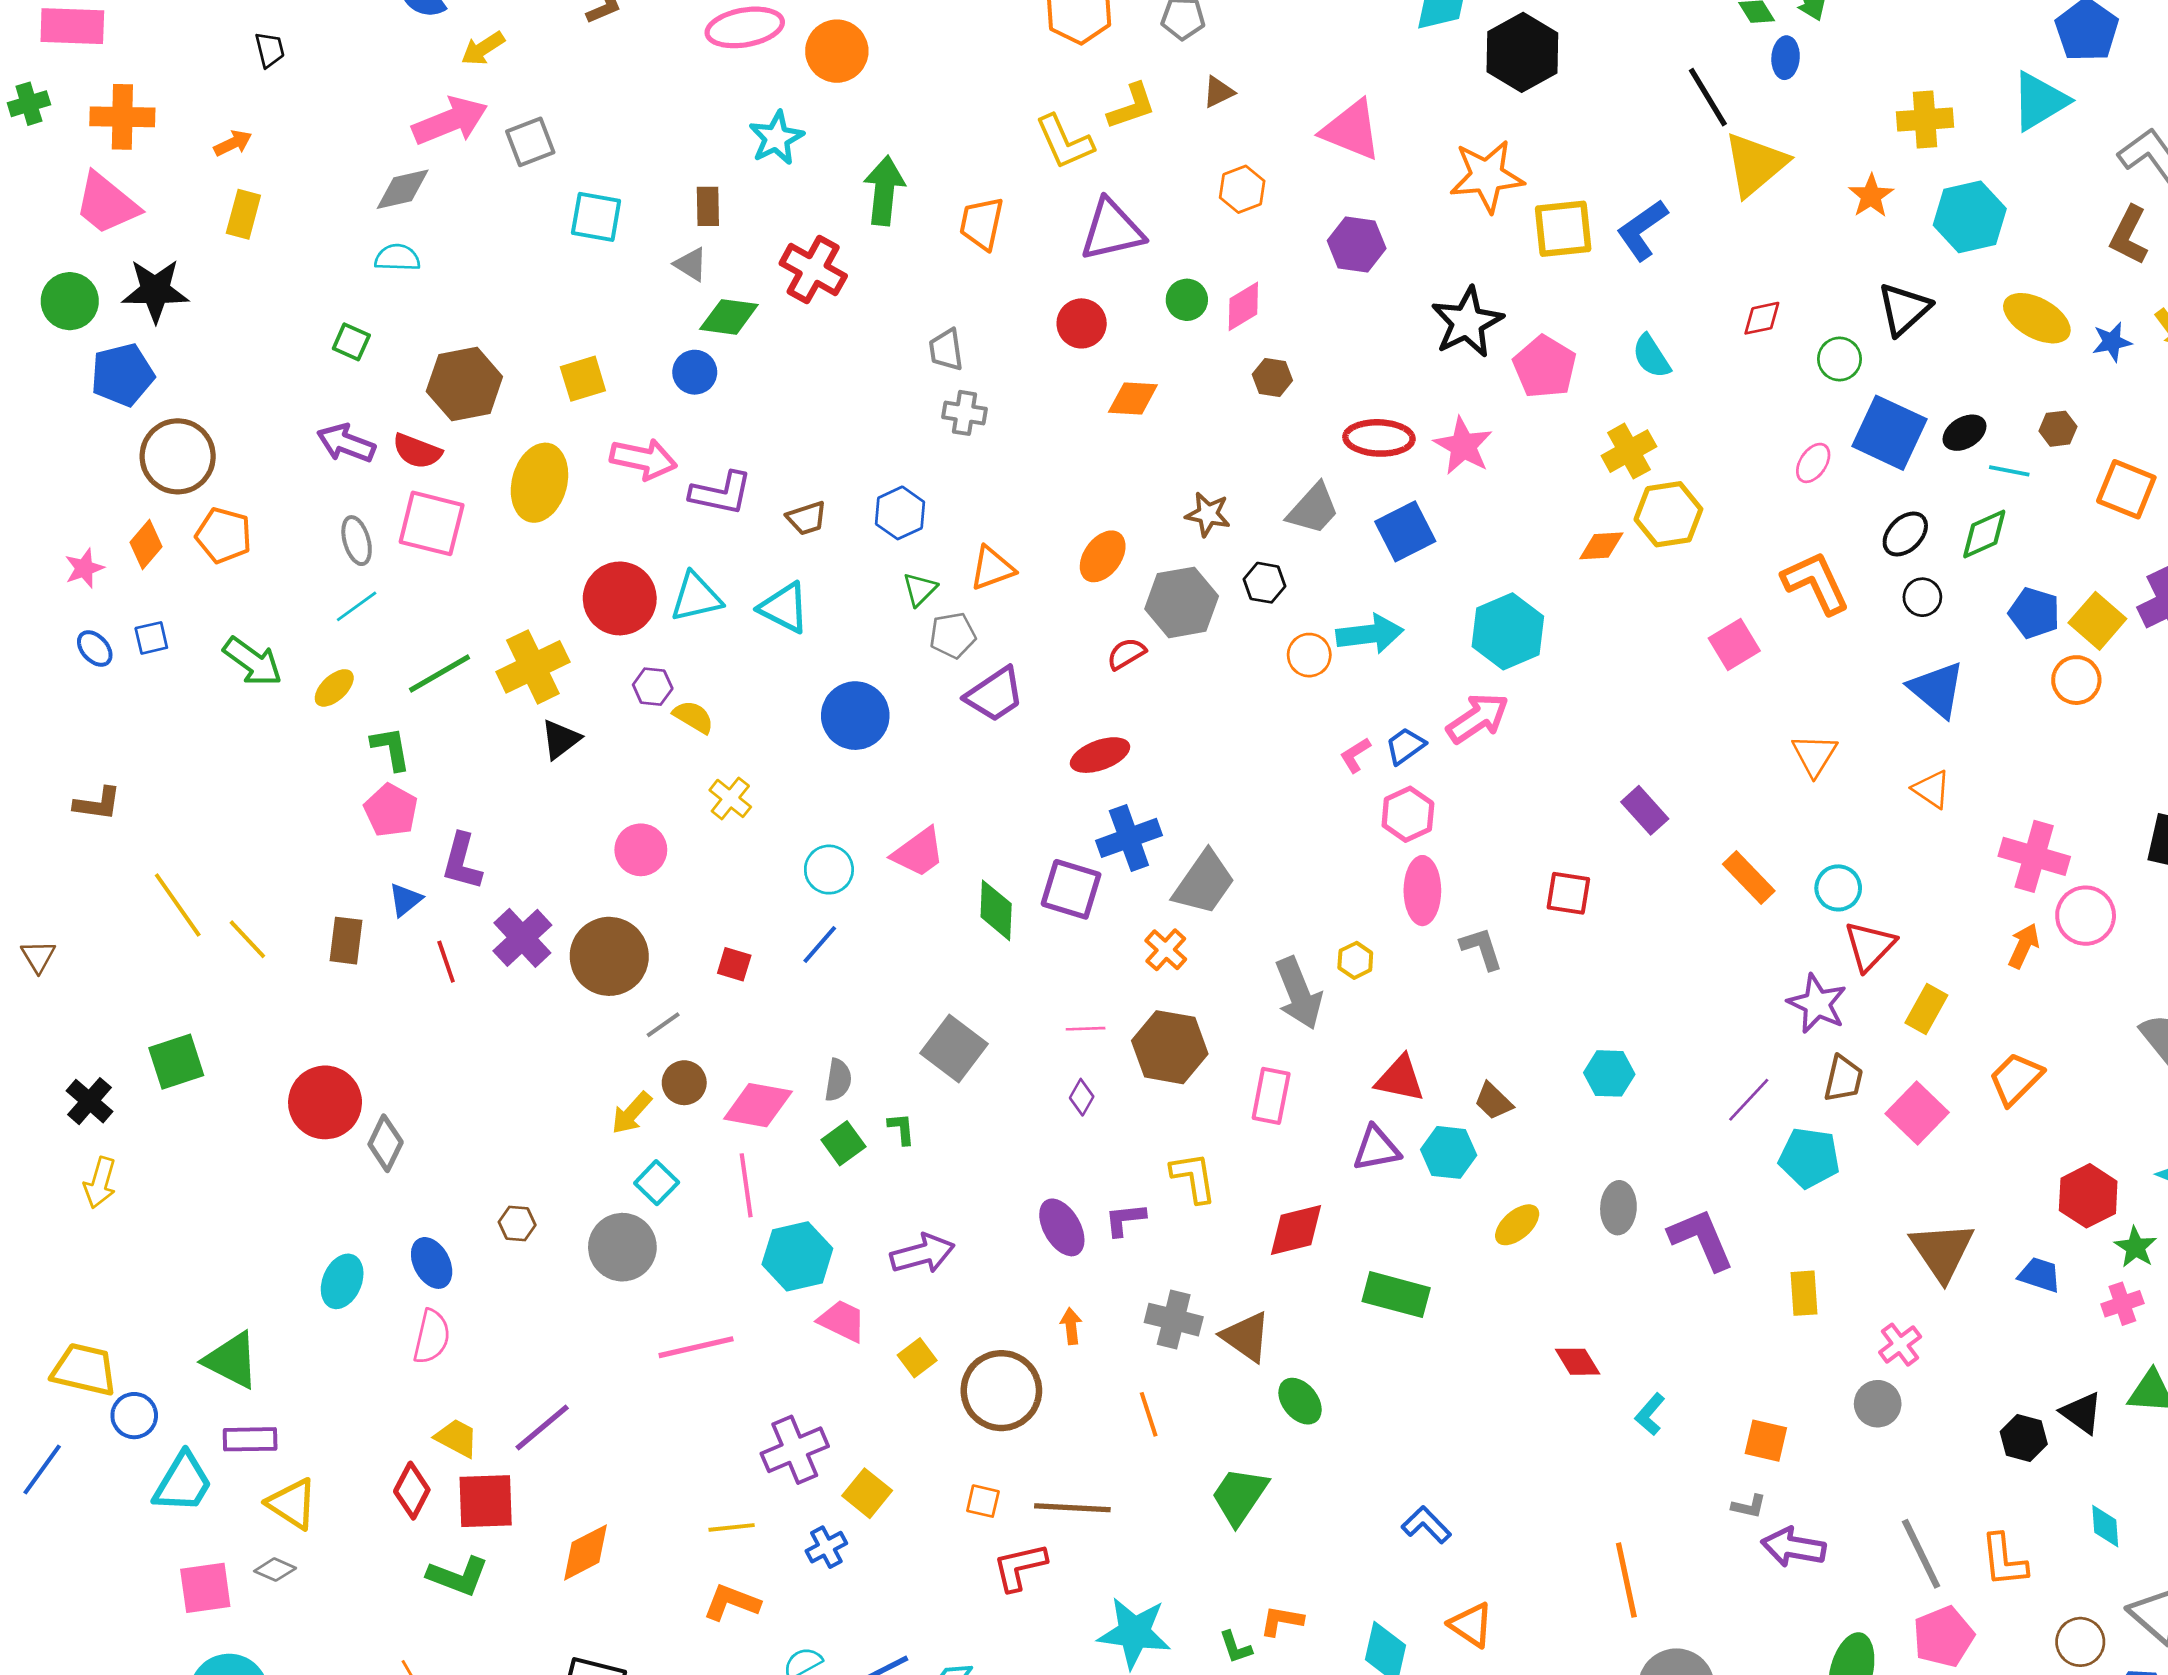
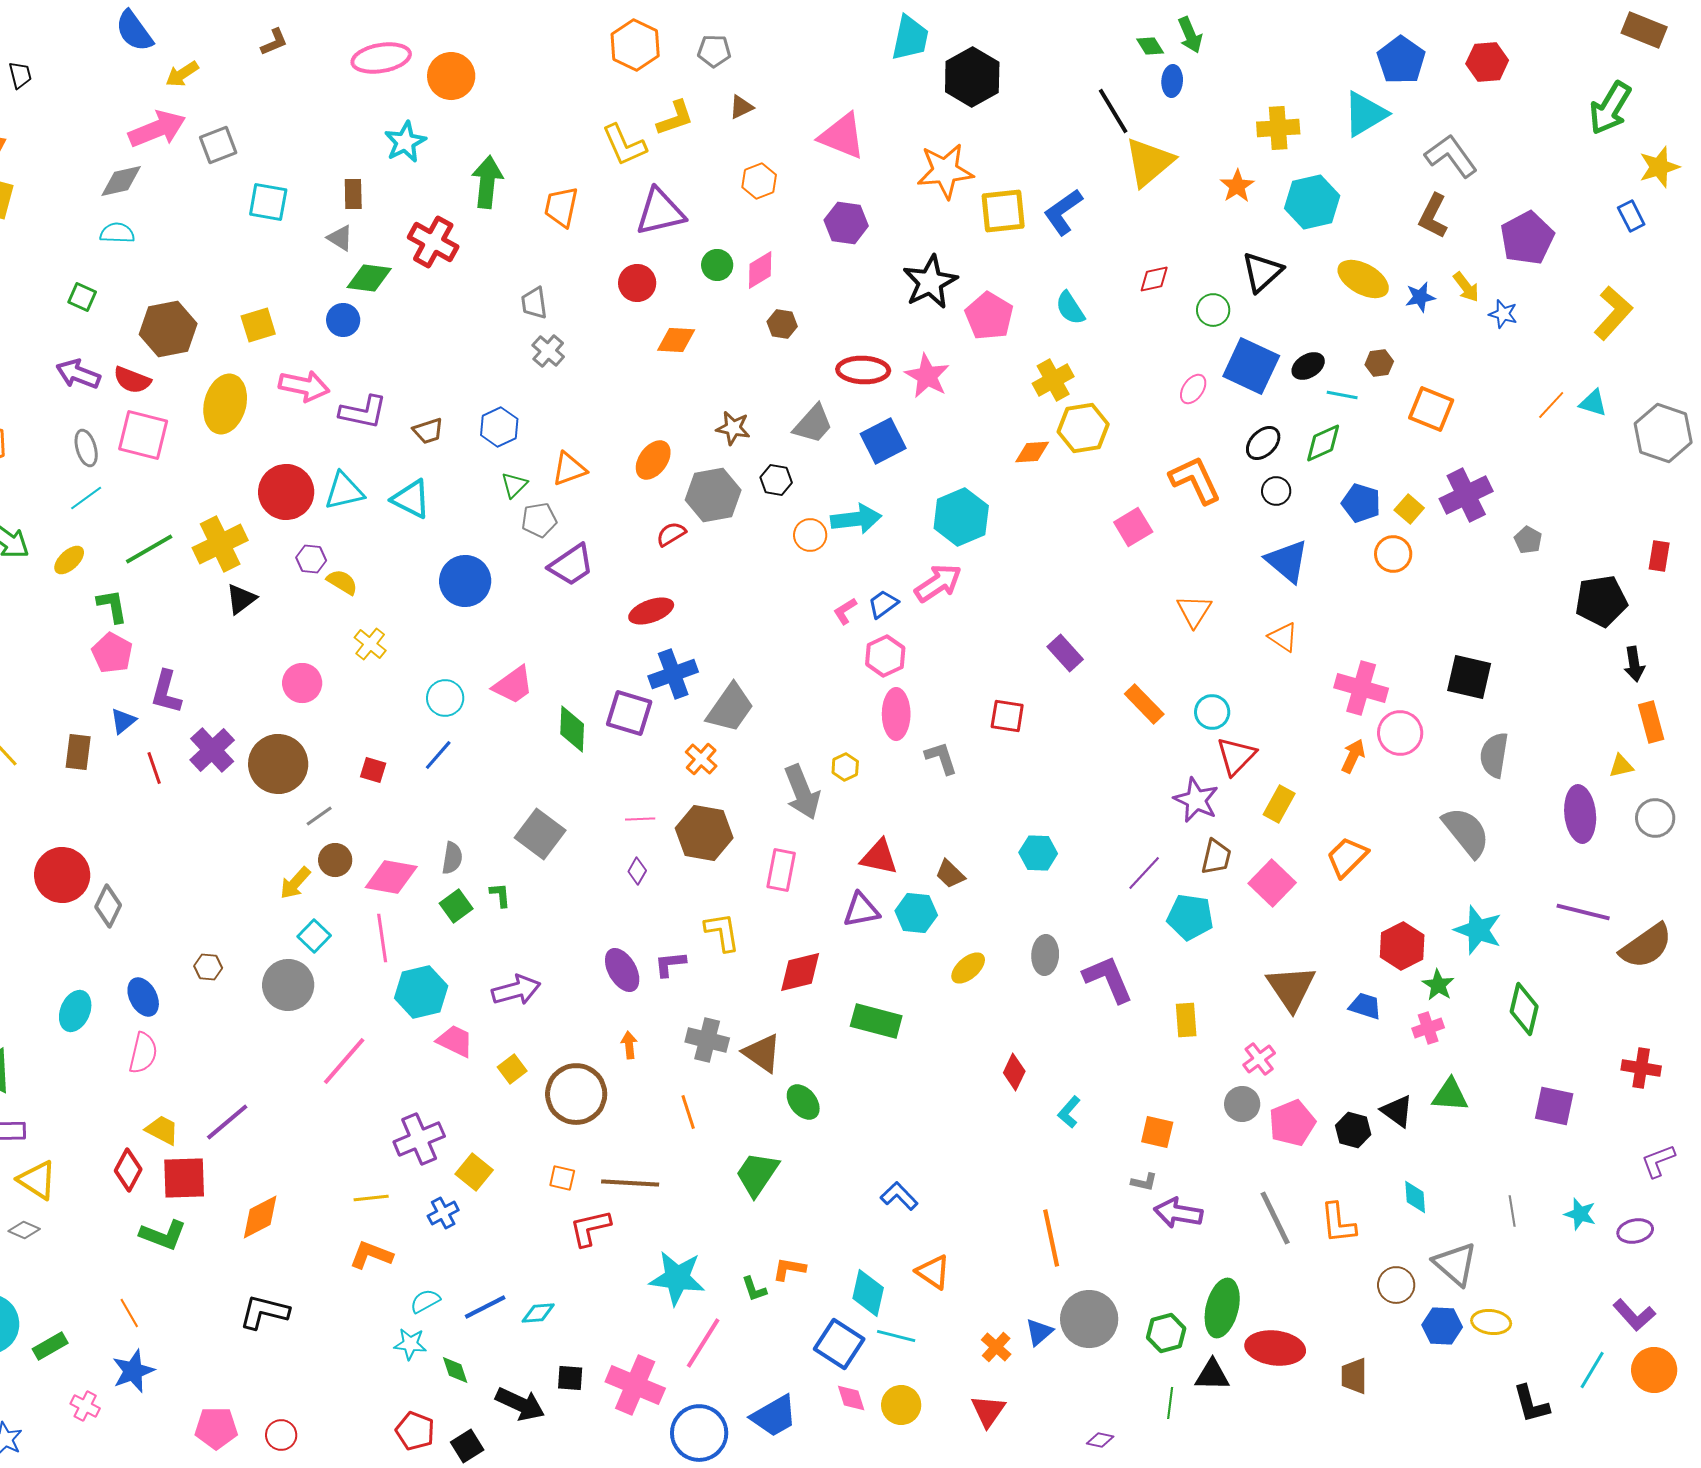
gray cross: (964, 413) -> (548, 351), turned 32
yellow square: (2097, 621) -> (1409, 509), size x0.7
pink line: (696, 1347) -> (344, 1061), turned -36
red diamond: (1578, 1362) -> (1014, 1072), turned 57
pink pentagon: (1943, 1637) -> (1292, 1123), moved

